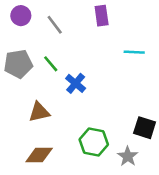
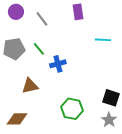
blue cross: (76, 83) -> (58, 64), turned 35
brown diamond: (39, 155) -> (17, 119), moved
gray star: (128, 156) -> (109, 120), moved

